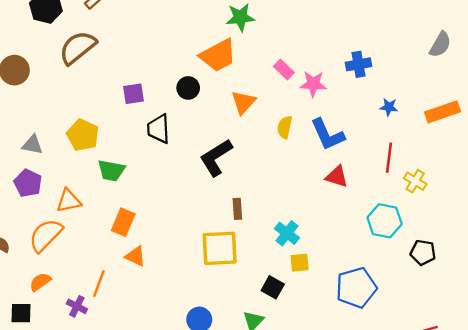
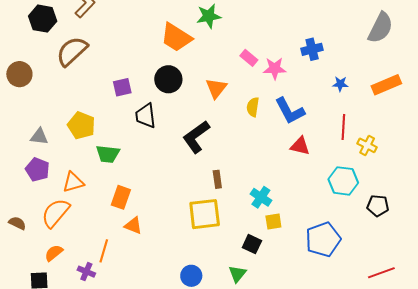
gray semicircle: (440, 45) -> (381, 28), size x1.4
orange trapezoid: (218, 55) -> (176, 37), moved, turned 64
black circle: (188, 88) -> (168, 79), size x1.4

